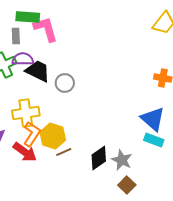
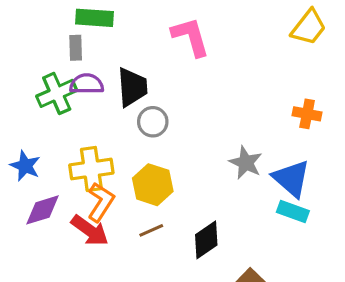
pink L-shape: (46, 29) -> (191, 37), moved
black trapezoid: (38, 71) -> (132, 87), moved, turned 60
yellow hexagon: (53, 136) -> (153, 185), moved
gray star: (122, 160) -> (246, 163), moved

